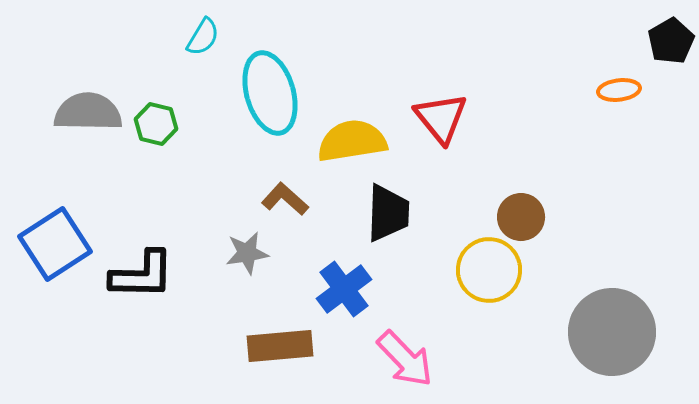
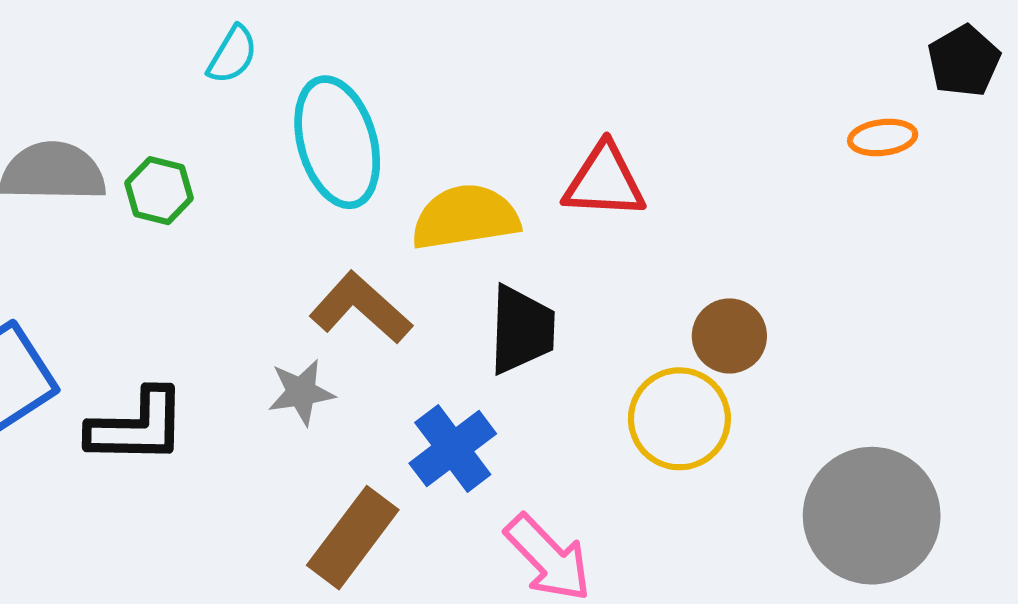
red triangle: (441, 118) -> (604, 181), turned -48
brown L-shape: (285, 199) -> (361, 308), size x1.4
brown rectangle: (280, 346) -> (353, 538), turned -48

